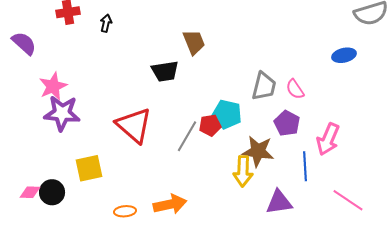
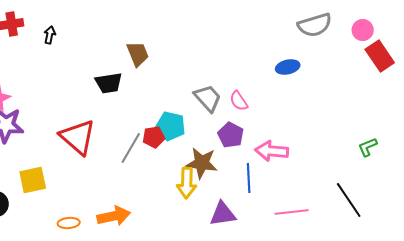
gray trapezoid: (264, 86) -> (208, 98), turned -56
pink arrow: (328, 139) -> (272, 151), turned 72
pink line: (348, 200) -> (292, 212), turned -40

